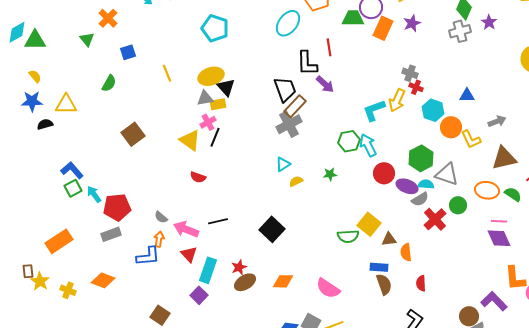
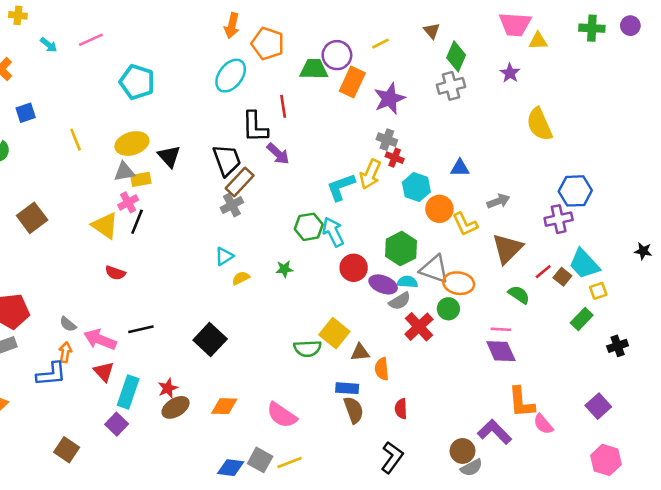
purple star: (489, 22) -> (510, 73), moved
purple star: (412, 23) -> (389, 99), moved, size x1.4
black triangle: (226, 87) -> (169, 156), moved
gray cross: (289, 124) -> (232, 205), size x0.7
brown triangle: (504, 158) -> (507, 249), turned -32
orange ellipse: (487, 190) -> (459, 283), moved

